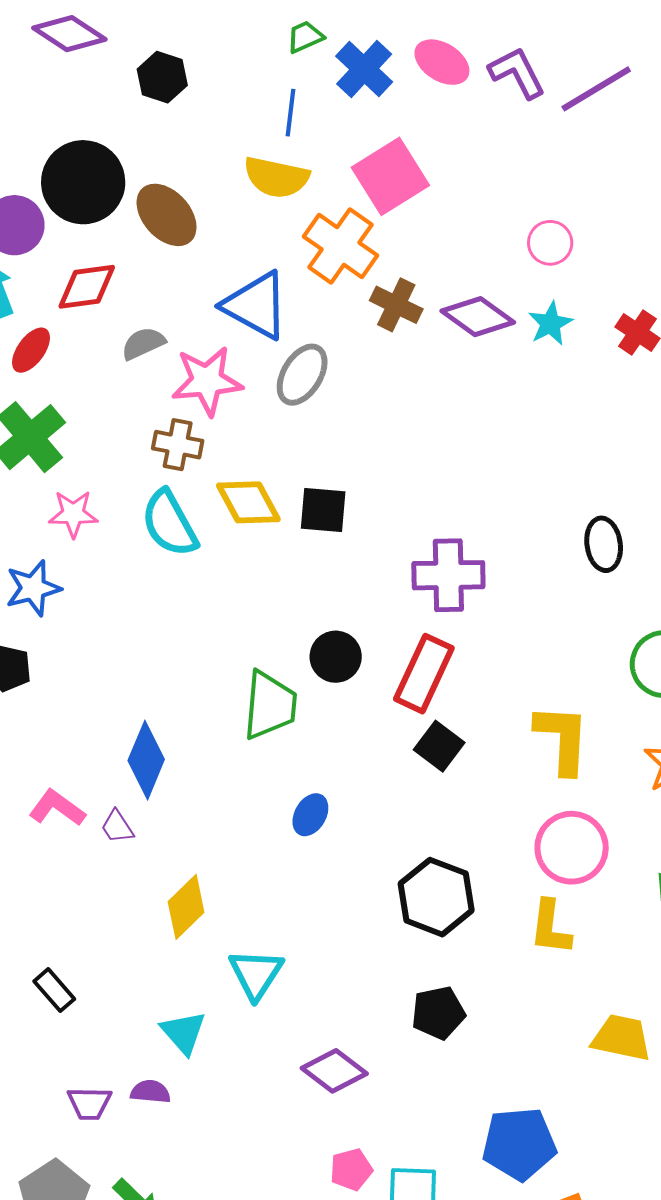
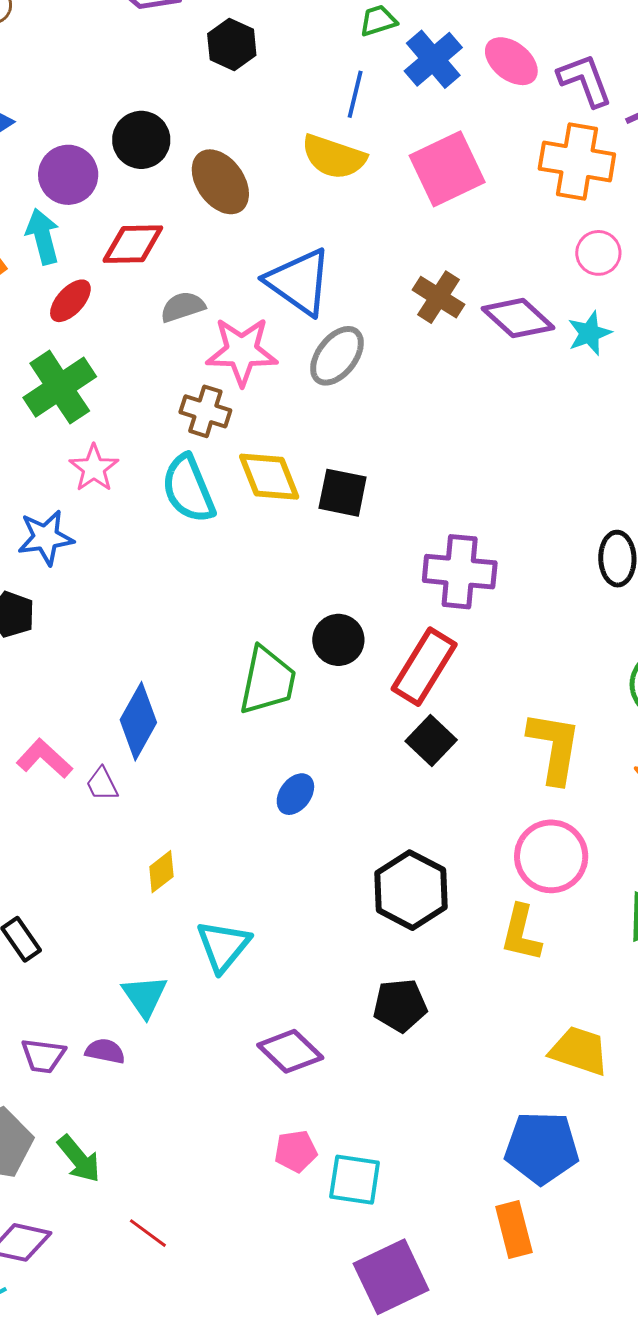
black circle: (83, 182) -> (141, 140), size x0.7
orange cross: (341, 246) -> (577, 161), moved, turned -32
pink star: (73, 514) -> (94, 468), turned 30
yellow diamond: (186, 907) -> (161, 872), size x0.7
blue pentagon: (519, 1144) -> (542, 1148), moved

